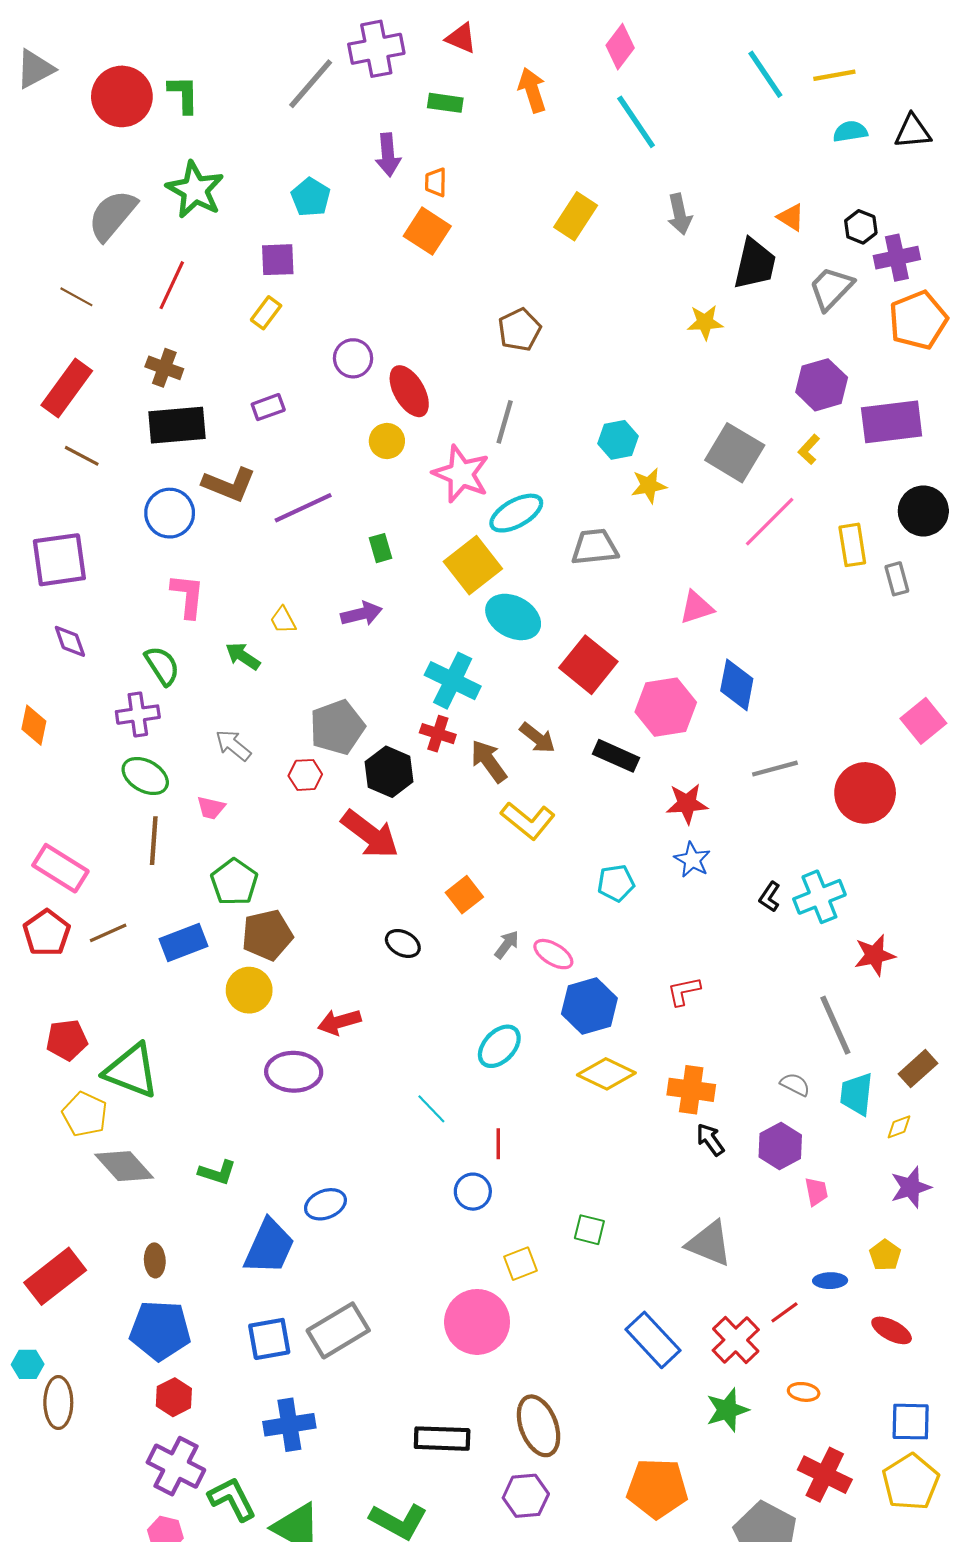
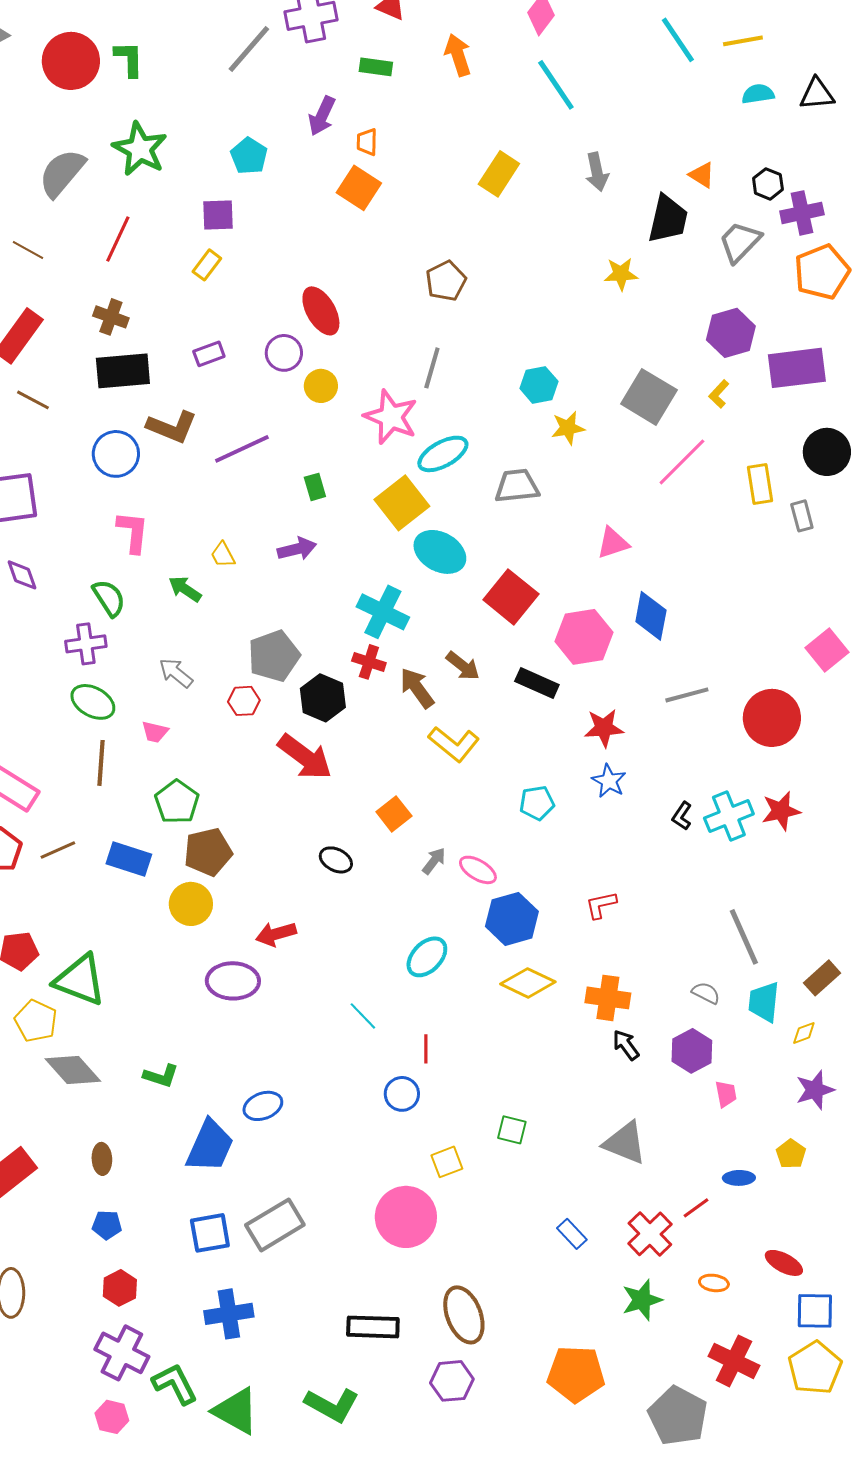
purple arrow: (388, 155) -> (322, 116), turned 30
purple circle: (353, 358) -> (284, 353), moved
red ellipse: (409, 391) -> (321, 311), moved
blue rectangle: (183, 942) -> (129, 859), turned 39
red star: (875, 955) -> (781, 811), moved
blue pentagon: (160, 1330) -> (107, 1225), size x0.5
red ellipse: (892, 1330) -> (784, 1263), moved
blue rectangle: (653, 1340) -> (572, 1234), size x0.6

